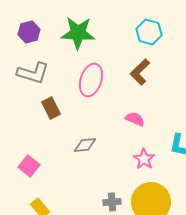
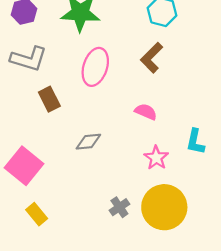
pink square: (29, 166) -> (24, 166), size x1.5
gray cross: (112, 202) -> (119, 207), turned -30

